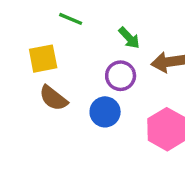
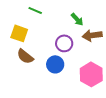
green arrow: (129, 38) -> (77, 19), moved
yellow square: (43, 59) -> (19, 33), turned 30

